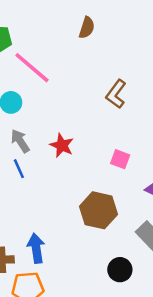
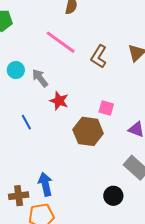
pink line: (32, 68) -> (61, 42), moved
gray arrow: (20, 141) -> (40, 78), moved
brown hexagon: (98, 210) -> (88, 131), moved

